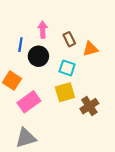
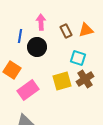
orange triangle: (90, 49) -> (86, 30), moved
cyan square: (67, 68) -> (78, 58), moved
brown cross: (89, 106) -> (85, 79), moved

